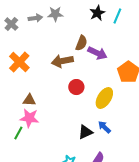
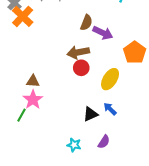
brown arrow: (62, 61) -> (78, 52), moved
orange cross: (19, 62) -> (23, 16), moved
pink star: (29, 118) -> (33, 100), turned 30

